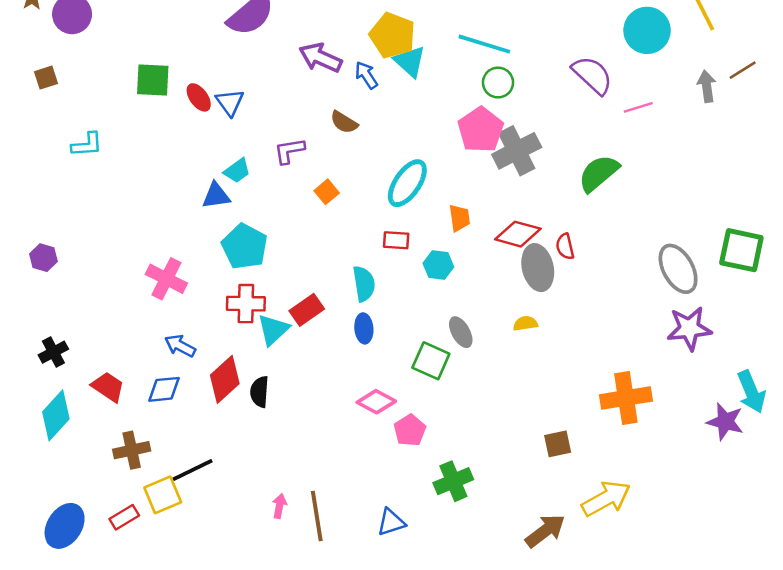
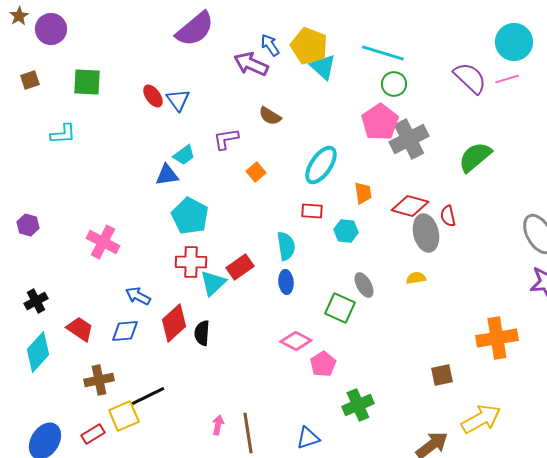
blue arrow: (366, 75) -> (270, 45), moved
green square: (153, 80) -> (87, 82), moved
pink line: (638, 107) -> (507, 79), moved
pink cross: (166, 279) -> (103, 242), moved

